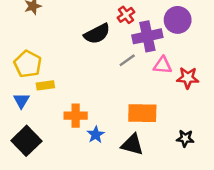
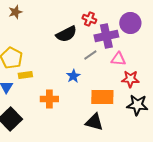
red cross: (126, 15) -> (89, 19), turned -32
red star: (188, 78) -> (130, 79), moved
blue star: (96, 135) -> (73, 76), moved
black star: (185, 138) -> (137, 105), moved, size x1.5

